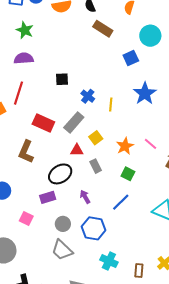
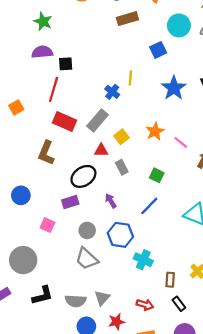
brown rectangle: (103, 29) -> (127, 19), turned -48
black square: (62, 79) -> (66, 64), moved
red line: (19, 93) -> (54, 89), moved
yellow line: (111, 105) -> (130, 78), moved
orange star: (125, 146) -> (155, 131), moved
cyan cross: (109, 261) -> (143, 260), moved

